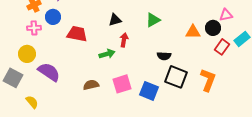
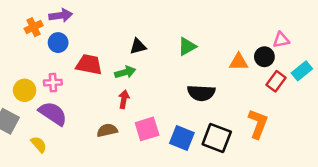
pink cross: (34, 28) -> (53, 83), moved
red arrow: (124, 40) -> (124, 99), moved
green arrow: (107, 54) -> (125, 72), moved
black semicircle: (164, 56) -> (201, 93), size x1.5
black square: (176, 77) -> (217, 138), moved
yellow semicircle: (32, 102) -> (39, 144), moved

